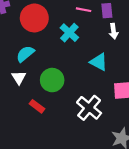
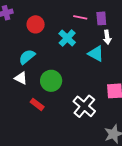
red circle: (34, 18) -> (36, 24), size x0.7
cyan triangle: (99, 62) -> (96, 54), moved
white triangle: (19, 77) -> (21, 78), turned -32

